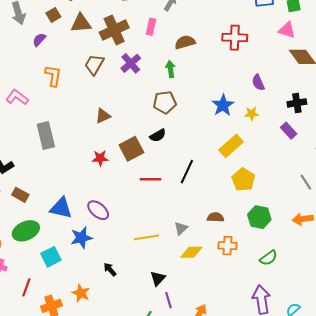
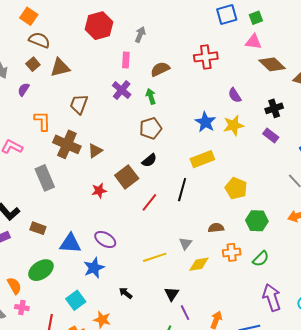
brown cross: (114, 30) -> (67, 144), moved, turned -32
purple cross: (131, 63) -> (122, 90), moved
yellow star: (252, 114) -> (233, 125), size x1.5
yellow rectangle: (231, 146) -> (202, 159), moved, turned 30
red line: (151, 179) -> (149, 202), turned -42
brown rectangle: (20, 195) -> (38, 228), moved
cyan square: (51, 257) -> (76, 300), moved
green semicircle: (268, 258) -> (261, 259), moved

